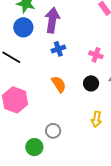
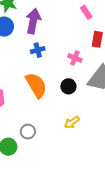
orange semicircle: (59, 84) -> (36, 85), size x1.5
yellow arrow: (96, 119) -> (72, 122), turned 42

